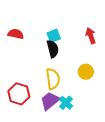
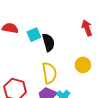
cyan square: (54, 36) -> (34, 35), moved

